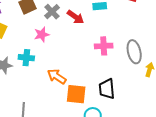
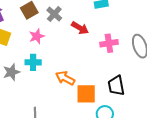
red arrow: (75, 17) -> (80, 28), moved
pink star: (42, 34) -> (37, 36), moved

